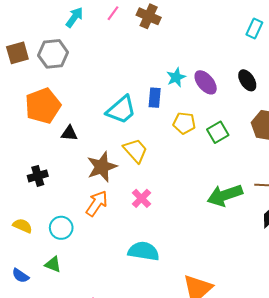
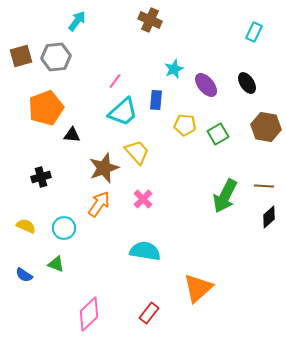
pink line: (113, 13) -> (115, 81), moved
cyan star: (176, 77) -> (174, 69), moved
green arrow: (225, 195) -> (225, 196), turned -44

